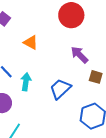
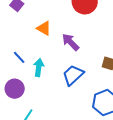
purple arrow: (79, 55) -> (71, 42), moved

